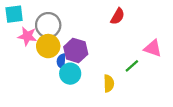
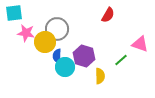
gray circle: (48, 25) -> (57, 29), moved
purple hexagon: (76, 50) -> (84, 56), moved

